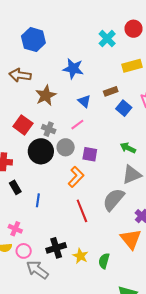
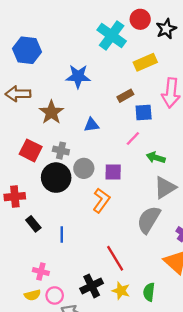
cyan cross: (107, 39) -> (112, 35), size x1.4
blue triangle: (84, 101) -> (92, 125), moved, turned -40
blue square: (124, 108) -> (144, 112), turned -35
pink line: (77, 125) -> (133, 139), moved
red line: (82, 211) -> (115, 258), moved

